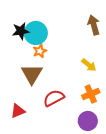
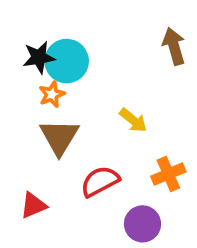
orange star: (40, 51) -> (52, 94), moved
yellow arrow: (89, 65) -> (133, 120), moved
purple circle: (88, 121) -> (142, 224), moved

